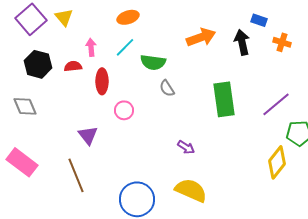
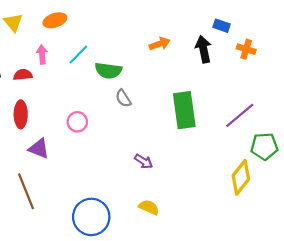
orange ellipse: (128, 17) -> (55, 20), moved
orange arrow: (201, 37) -> (160, 44), size x0.7
red ellipse: (102, 81) -> (21, 114), moved
purple triangle: (88, 135) -> (39, 149), turned -30
yellow semicircle: (191, 190) -> (149, 207), size x0.6

